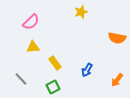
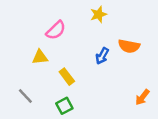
pink semicircle: (31, 22) -> (56, 30), moved
orange semicircle: (117, 38) -> (129, 46), moved
blue arrow: (87, 70) -> (102, 56), moved

